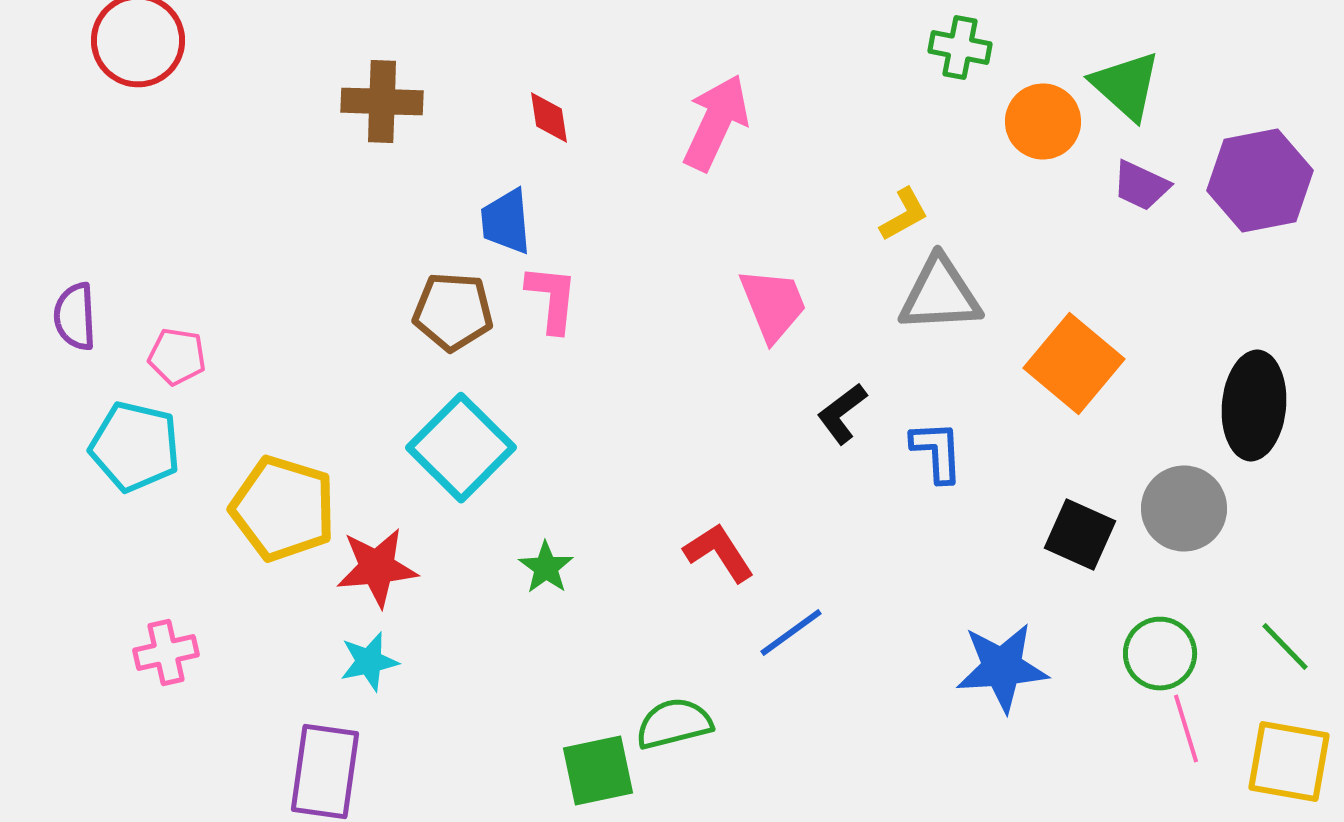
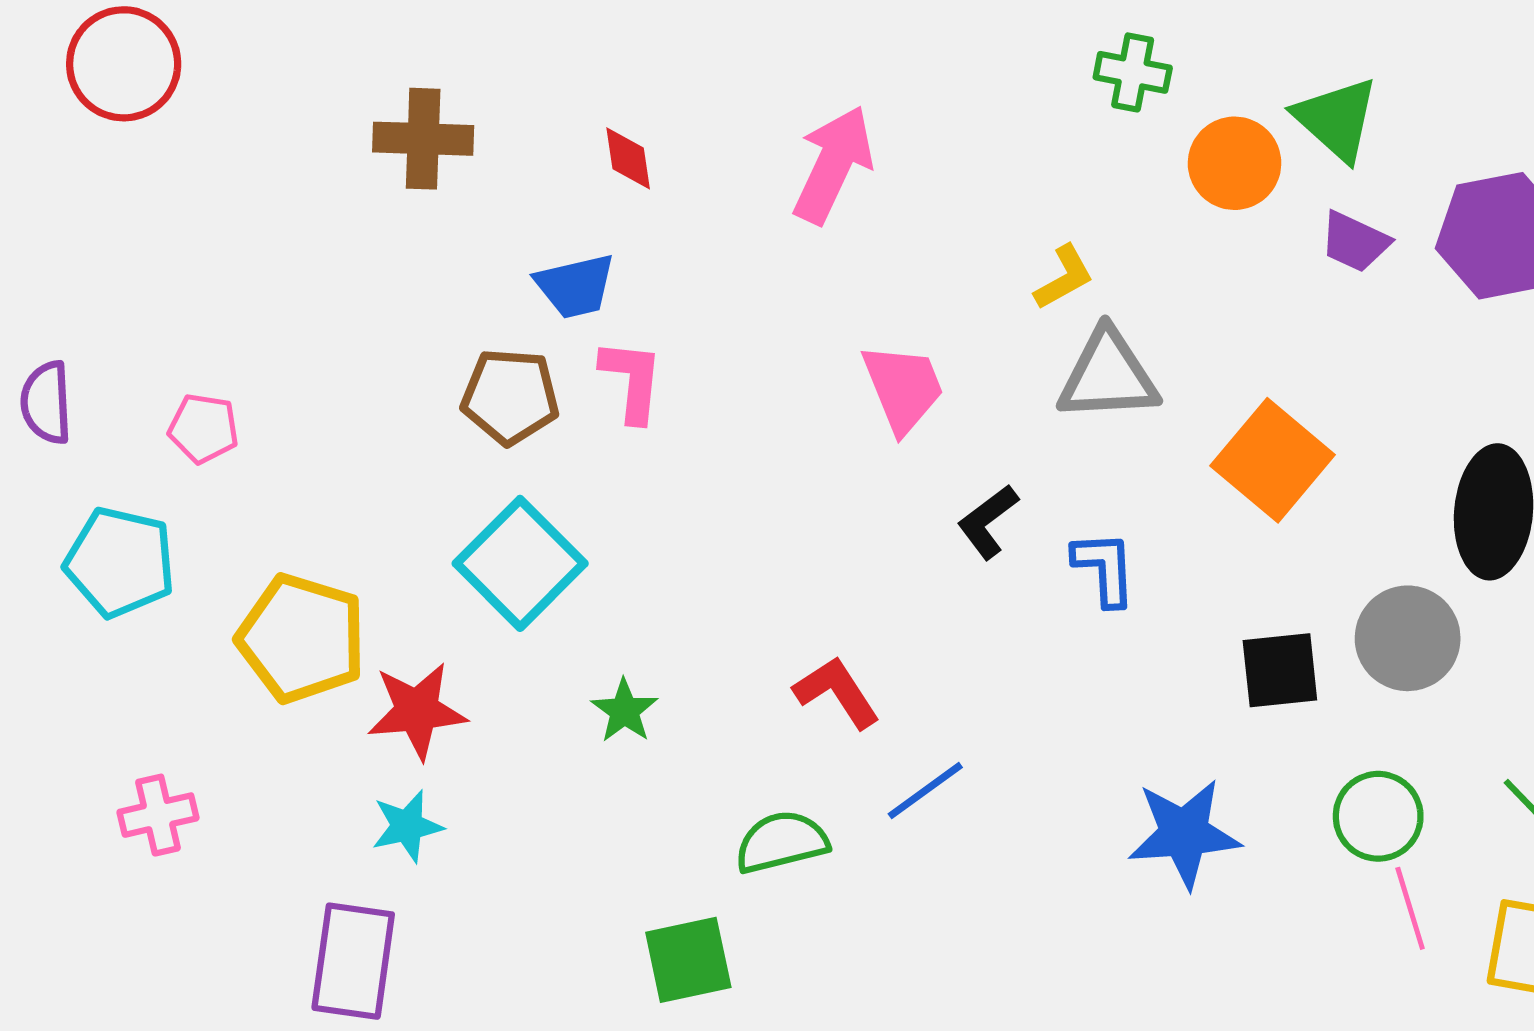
blue trapezoid: (506, 222) -> (575, 286), turned -98
pink pentagon: (177, 356) -> (203, 428), moved
black square: (1080, 534) -> (1280, 670), turned -30
green semicircle: (674, 724) -> (782, 842), moved

